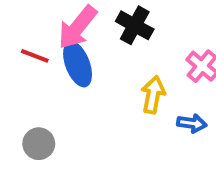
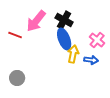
blue ellipse: (78, 64) -> (64, 39), moved
blue arrow: (192, 123) -> (91, 60), moved

